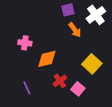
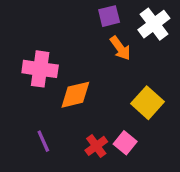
pink cross: (25, 43) -> (40, 69), size x1.5
red cross: (60, 81) -> (96, 146), moved

